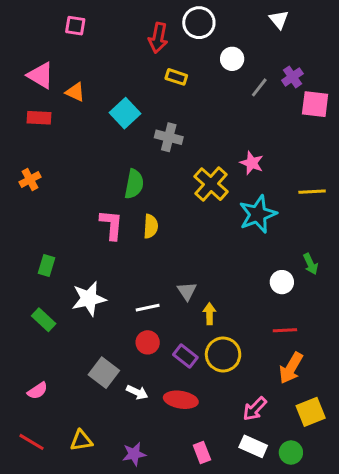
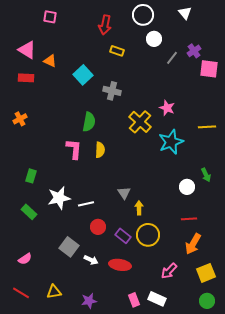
white circle: (199, 23) -> (143, 15), moved
white line: (148, 308) -> (86, 204), moved
white rectangle: (253, 446) -> (157, 299), moved
green circle: (291, 453) -> (207, 301), moved

